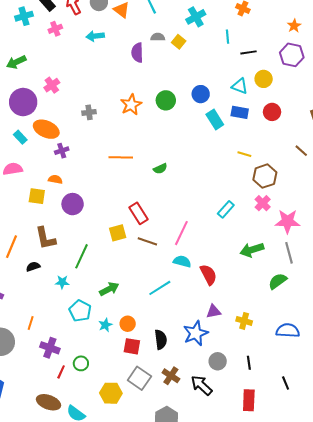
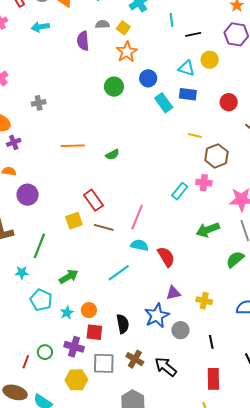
orange star: (131, 105) -> (127, 52), moved
red circle: (272, 112) -> (229, 102), moved
pink cross: (263, 203) -> (204, 183), moved, turned -35
purple cross: (50, 348) -> (74, 347), moved
gray circle: (218, 361) -> (180, 330), moved
gray square: (139, 378) -> (104, 363), turned -30

